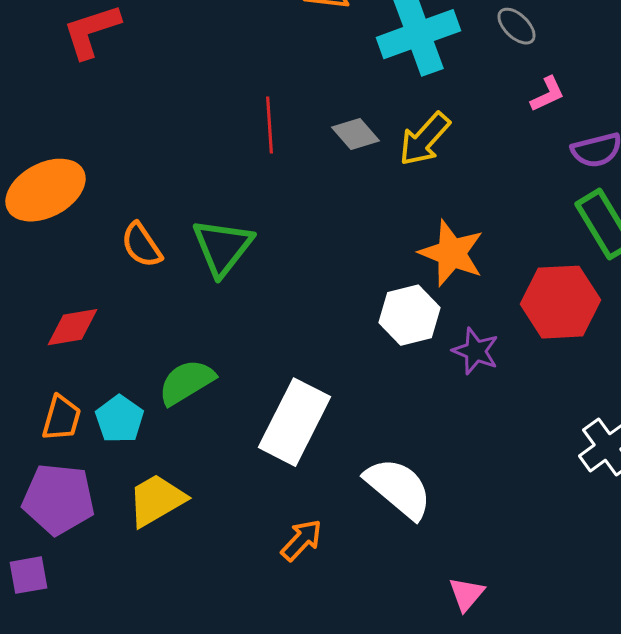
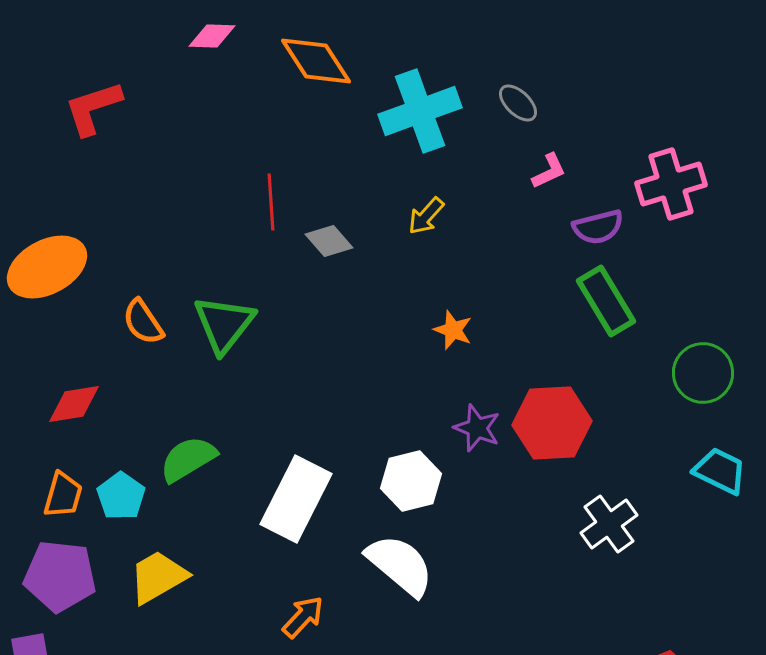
gray diamond: (356, 134) -> (329, 241), moved
yellow arrow: (424, 139) -> (426, 216), size x0.7
orange star: (452, 253) -> (453, 330), size x0.6
red hexagon: (560, 302) -> (552, 423), moved
white hexagon: (410, 315) -> (411, 481), moved

